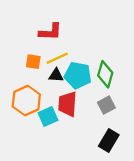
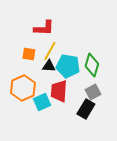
yellow line: (57, 58) -> (50, 51), turned -36
black rectangle: (109, 141) -> (86, 109), moved

